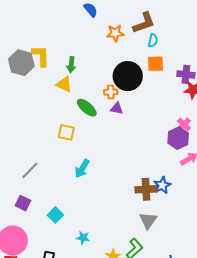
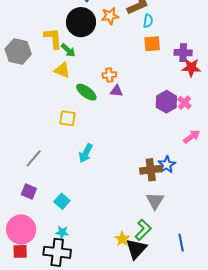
yellow L-shape: (41, 56) -> (53, 38), moved
green arrow: (71, 65) -> (68, 50), turned -49
black circle: (128, 76) -> (81, 22), moved
purple hexagon: (178, 138) -> (166, 102), moved
cyan star: (83, 238) -> (62, 232), moved

